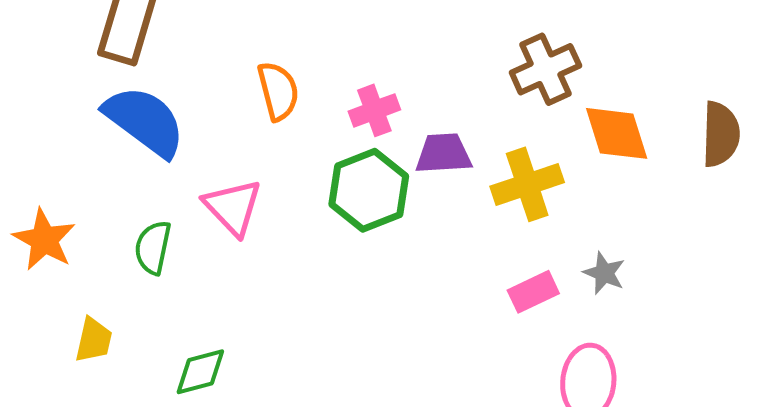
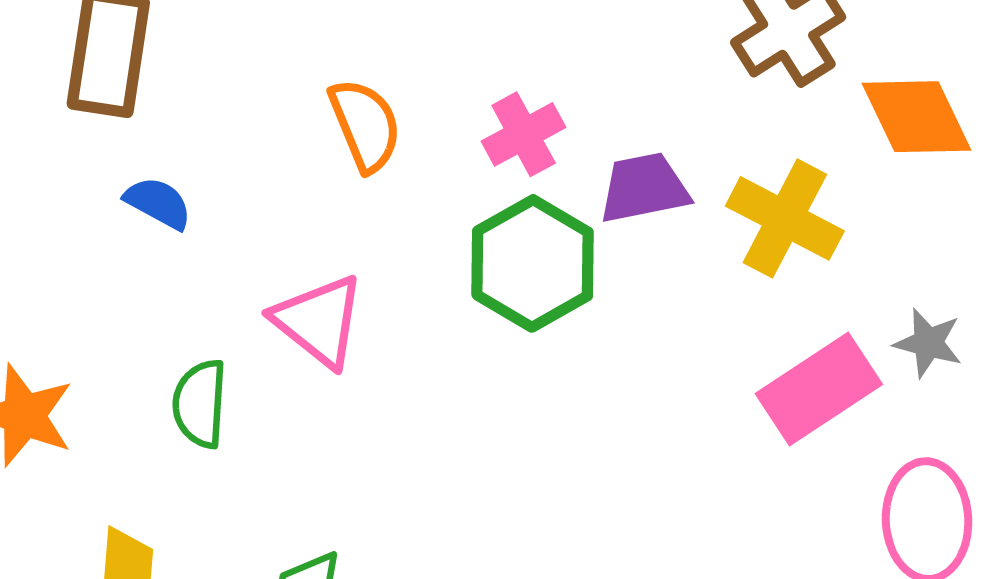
blue semicircle: (145, 121) -> (158, 203), size x0.5
yellow cross: (527, 184) -> (785, 218), turned -36
pink rectangle: (533, 292) -> (819, 389), size x1.5

